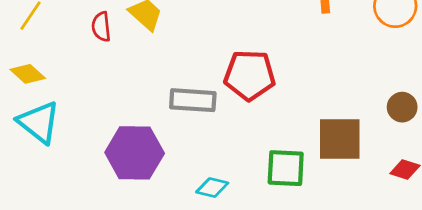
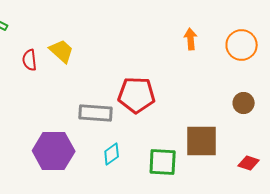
brown circle: (402, 107) -> (244, 103), moved
cyan diamond: (212, 188) -> (112, 154), moved, turned -50

